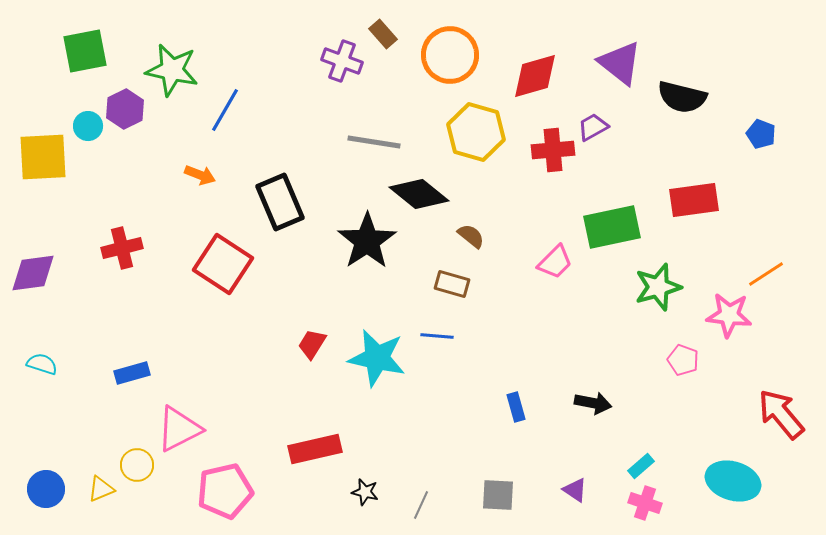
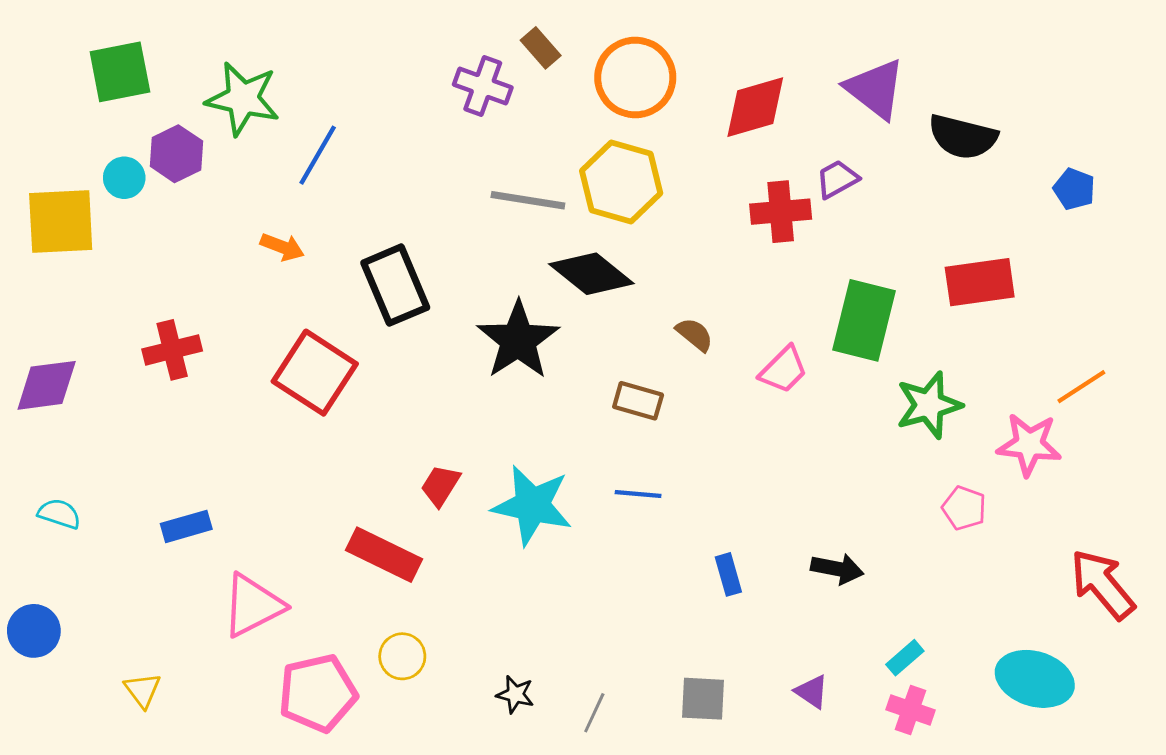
yellow hexagon: (476, 132) -> (621, 182), moved
green rectangle: (612, 227) -> (864, 320), turned -64
brown semicircle: (471, 236) -> (695, 334), moved
blue line: (437, 336) -> (638, 494), moved
red rectangle: (315, 449) -> (384, 555), moved, turned 39
yellow circle: (137, 465) -> (402, 656), moved
blue circle: (46, 489) -> (34, 631), moved
yellow triangle: (101, 489) -> (143, 690), turned -44

